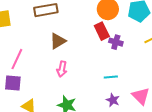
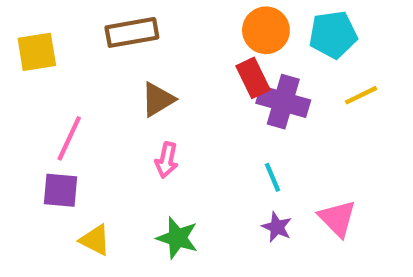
purple cross: (116, 42) -> (283, 102), size x1.6
cyan line: (111, 77) -> (272, 177), turned 72

